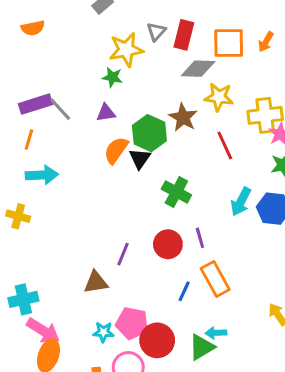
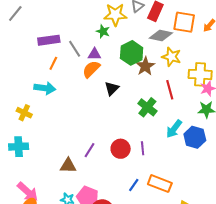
gray line: (60, 109) -> (75, 49), moved
green hexagon: (149, 133) -> (132, 53), moved
orange line: (29, 140) -> (53, 63), moved
orange semicircle: (116, 150) -> (91, 69), moved
green cross: (176, 192) -> (147, 107), moved
orange rectangle: (215, 279) -> (160, 184), moved, turned -50
blue line: (184, 291) -> (134, 185), moved
cyan cross: (23, 299) -> (19, 147), moved

